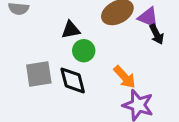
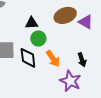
black arrow: (157, 34) -> (82, 60), moved
orange arrow: (125, 77) -> (53, 59), moved

